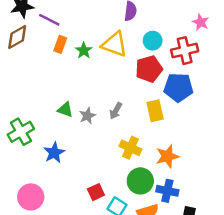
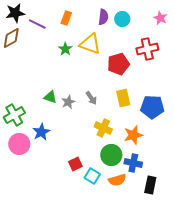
pink star: (201, 22) -> (160, 18), moved
cyan circle: (153, 41) -> (122, 19), moved
orange rectangle: (60, 44) -> (66, 18), moved
blue pentagon: (178, 87) -> (152, 107), moved
gray arrow: (116, 111) -> (91, 98), turned -64
pink circle: (31, 197) -> (19, 144), moved

